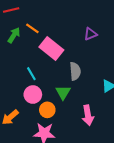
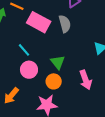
gray semicircle: (75, 71) -> (65, 24), moved
orange circle: (47, 110) -> (54, 81), moved

